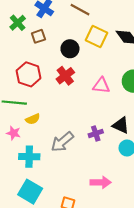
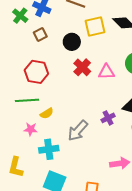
green cross: (18, 23) -> (20, 16), moved
yellow square: (96, 37) -> (95, 26), turned -30
red cross: (65, 76) -> (82, 67), moved

